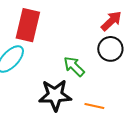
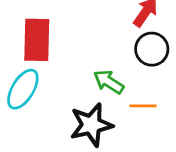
orange line: (94, 106) -> (143, 106), moved

